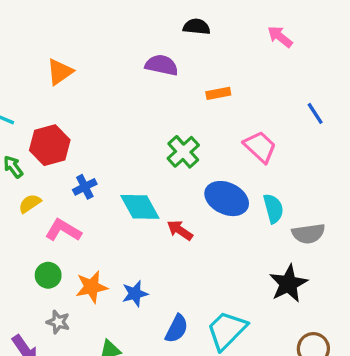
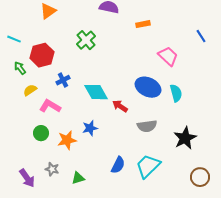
green cross: (183, 152) -> (86, 40), moved
gray semicircle: (308, 234) -> (147, 126), moved
blue star: (135, 294) -> (90, 128), moved
gray star: (58, 322) -> (52, 169), moved

